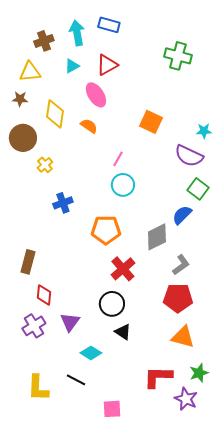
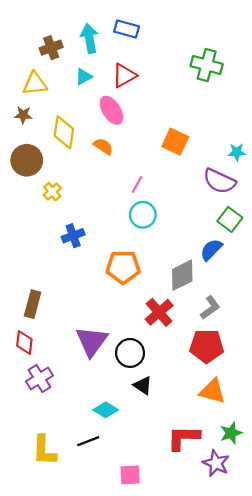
red cross: (123, 269) -> (159, 312), moved
red diamond: (44, 295) -> (24, 342), moved
purple triangle: (70, 322) -> (92, 341), moved, size x1.4
black line: (76, 380) -> (88, 441), turned -48

